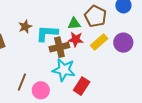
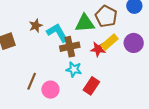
green triangle: (74, 24) -> (85, 23), size x1.5
cyan L-shape: (47, 33) -> (57, 33), turned 55
red star: (76, 39) -> (98, 49), moved
cyan star: (64, 70) -> (74, 69), size x0.7

